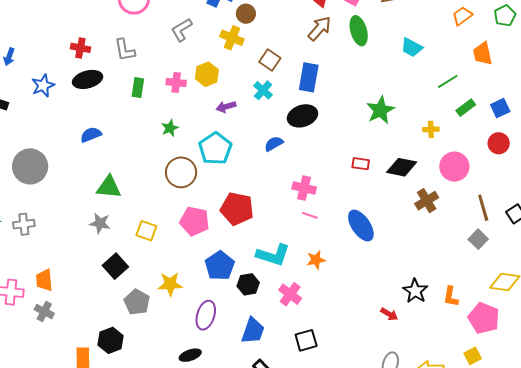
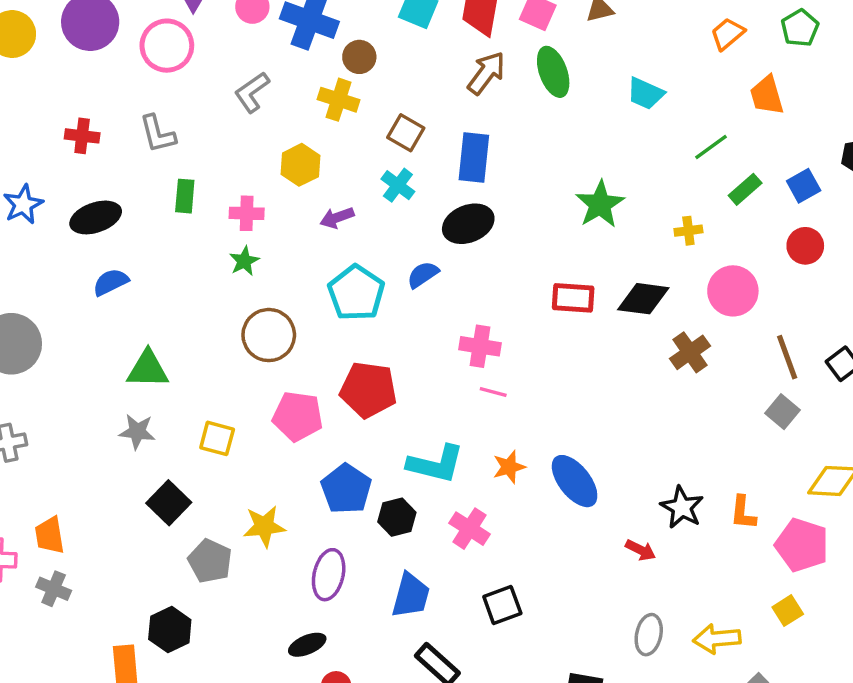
black ellipse: (88, 79) -> (96, 217), moved
pink cross: (176, 83) -> (247, 213), moved
cyan pentagon: (215, 149) -> (356, 293), moved
red rectangle: (361, 164) -> (573, 298), size x1.4
blue ellipse: (361, 226) -> (575, 481), moved

